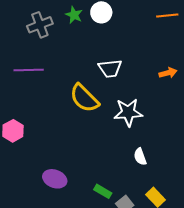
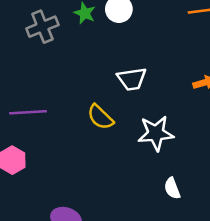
purple line: (29, 70) -> (28, 112), moved
yellow semicircle: (84, 98) -> (100, 117), size x0.7

